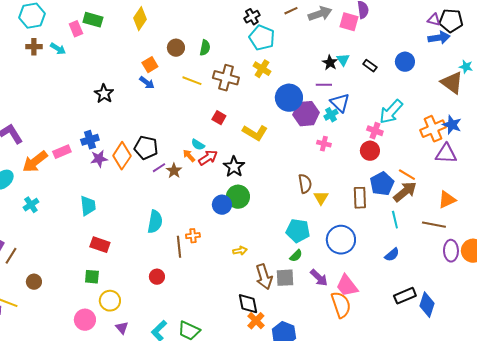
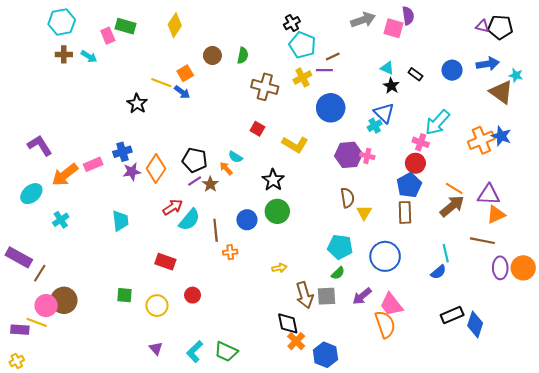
brown line: (291, 11) -> (333, 57), moved
blue arrow: (439, 38) -> (488, 64), moved
cyan triangle: (343, 60) -> (387, 68), turned -32
black star: (330, 63) -> (391, 86), moved
yellow cross: (262, 69) -> (302, 77), turned 30
yellow line: (192, 81) -> (161, 83), moved
purple line: (324, 85) -> (324, 70), moved
purple hexagon: (306, 114) -> (348, 155), moved
black pentagon: (146, 148) -> (195, 160), moved
purple triangle: (446, 154) -> (489, 195), moved
red arrow: (208, 158) -> (173, 207), moved
blue pentagon: (382, 184) -> (409, 185), moved
blue circle: (222, 205) -> (247, 220), moved
cyan line: (395, 220) -> (446, 253), moved
cyan semicircle: (155, 222) -> (189, 220), moved, turned 30
red rectangle: (100, 245) -> (165, 262), moved
brown line: (179, 247) -> (216, 230), moved
purple arrow: (319, 278) -> (362, 296), turned 96
brown circle: (34, 282) -> (64, 300), size x1.6
yellow circle: (110, 301) -> (157, 306), moved
pink circle: (85, 320) -> (46, 306), moved

